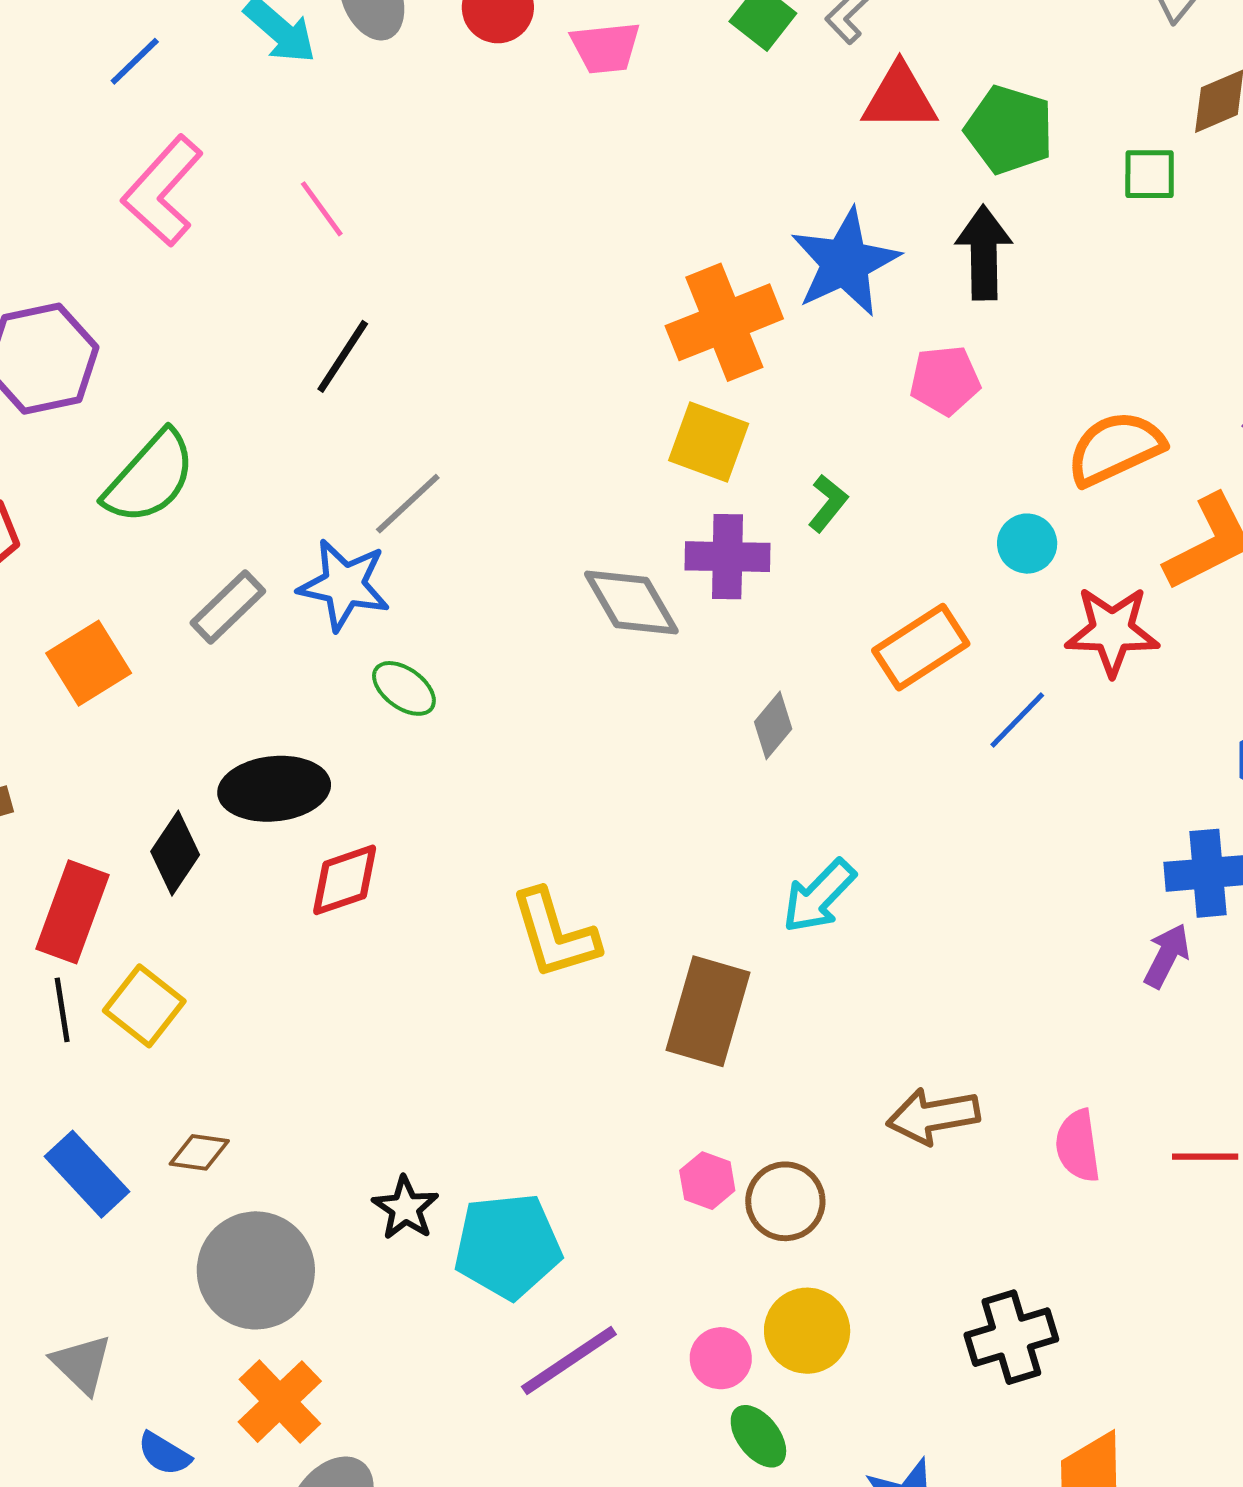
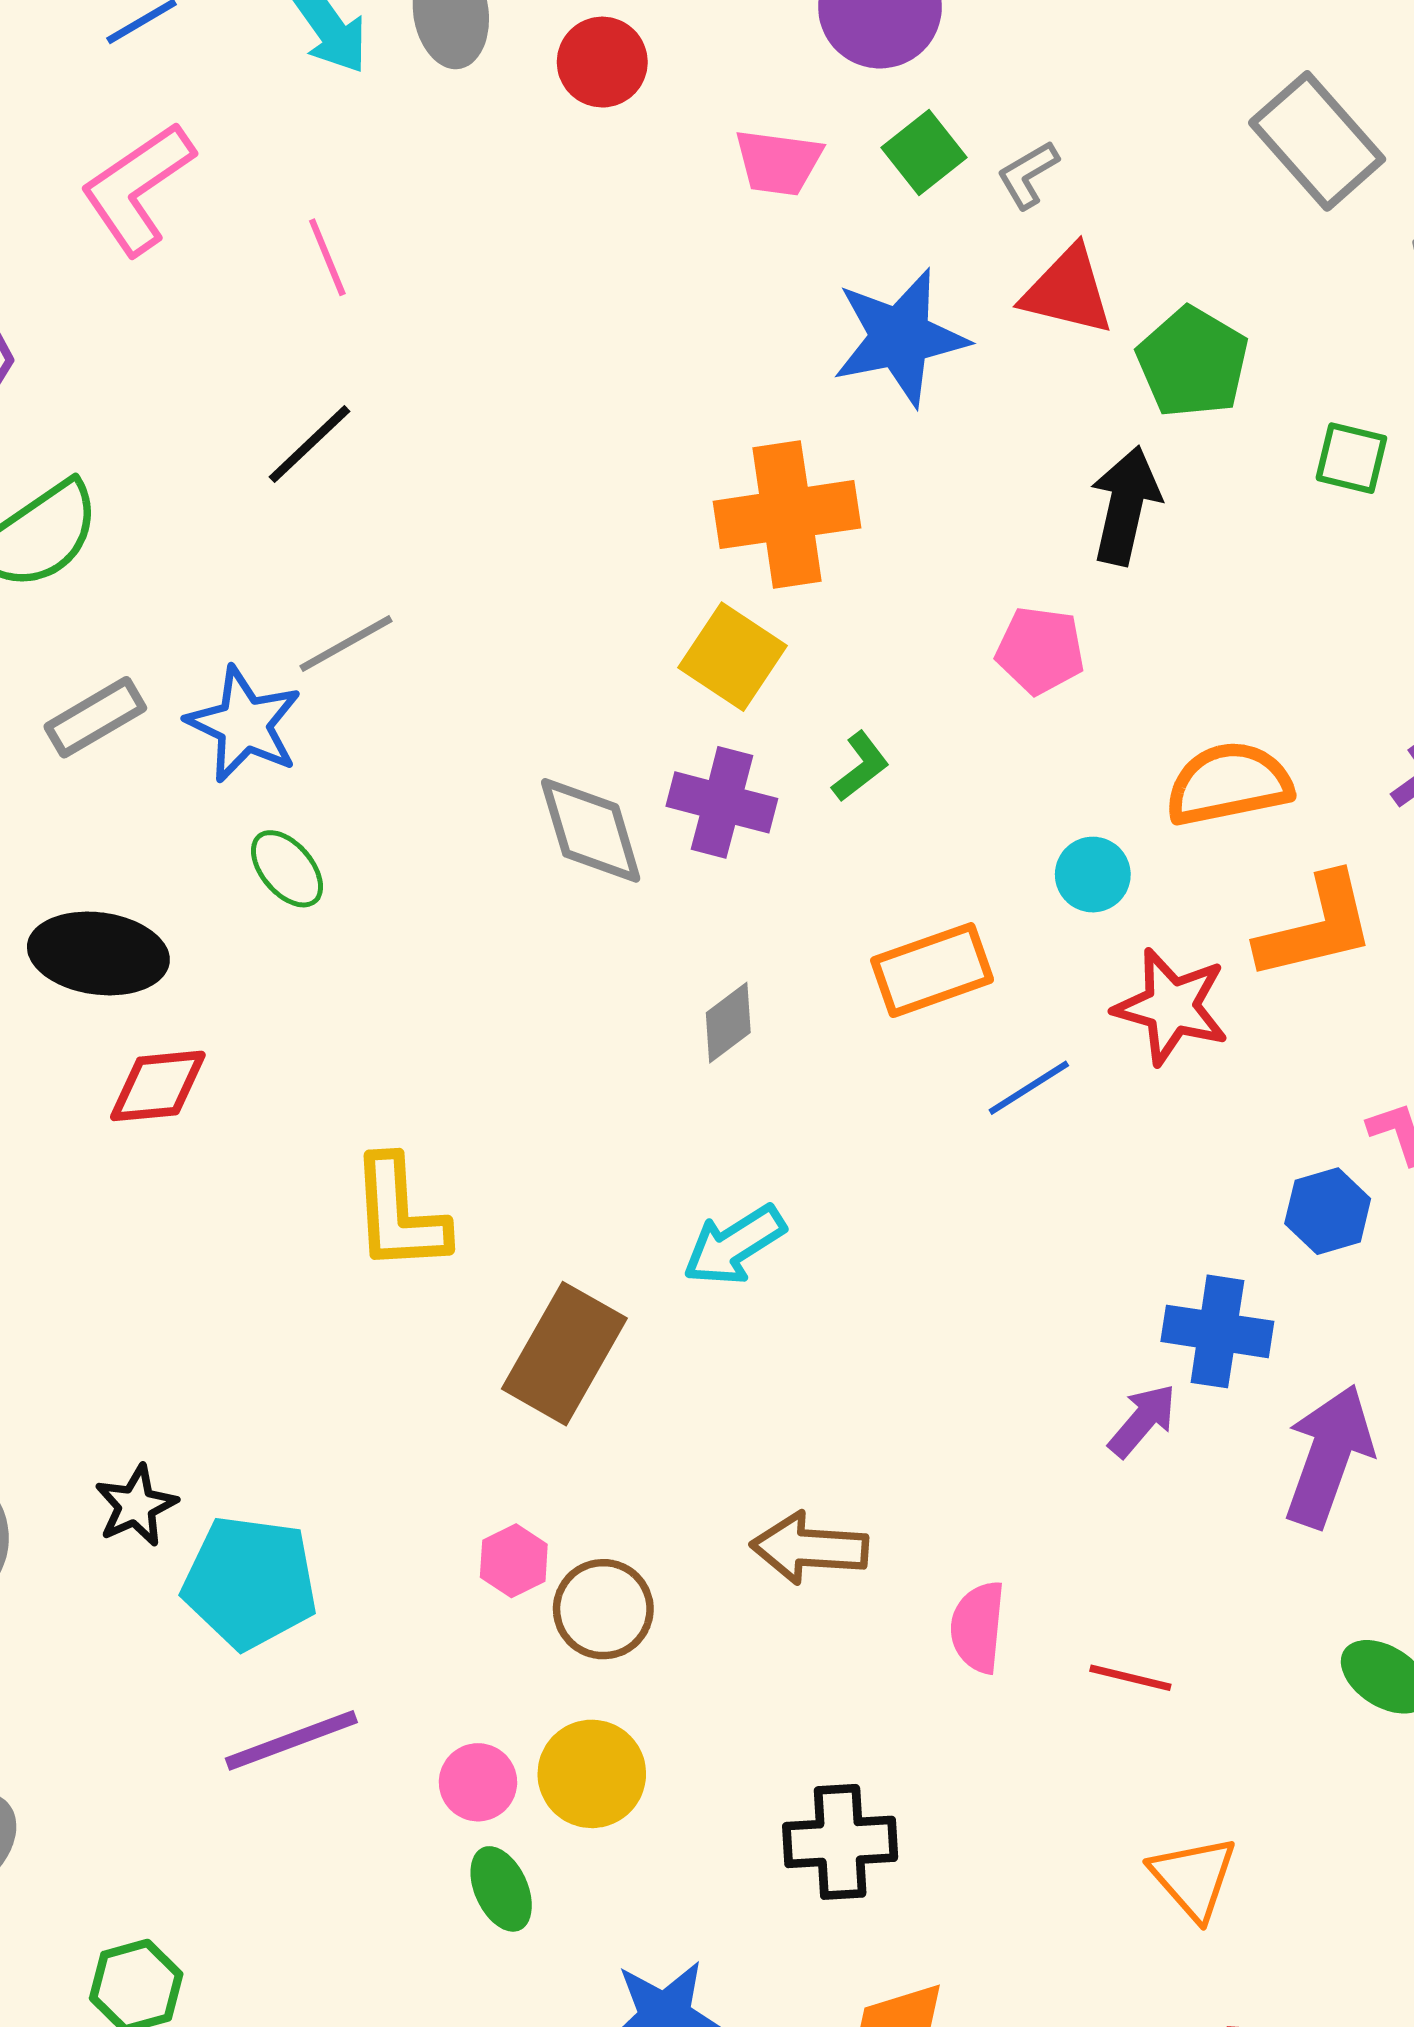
pink trapezoid: (605, 48) -> (778, 162), moved
blue star: (845, 262) -> (900, 337), moved

